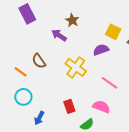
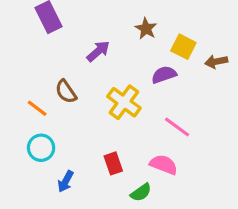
brown star: (72, 20) -> (146, 29), moved
purple arrow: (59, 35) -> (98, 51), turned 105

